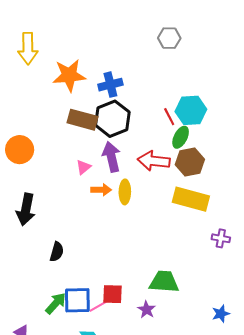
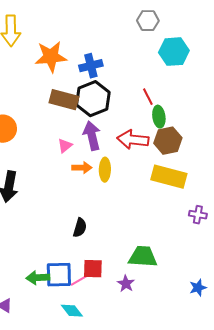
cyan hexagon: (191, 110) -> (174, 52), moved
green ellipse: (181, 137) -> (159, 117), turned -35
black semicircle: (57, 252) -> (80, 228), moved
green arrow: (56, 303) -> (38, 278), turned -135

